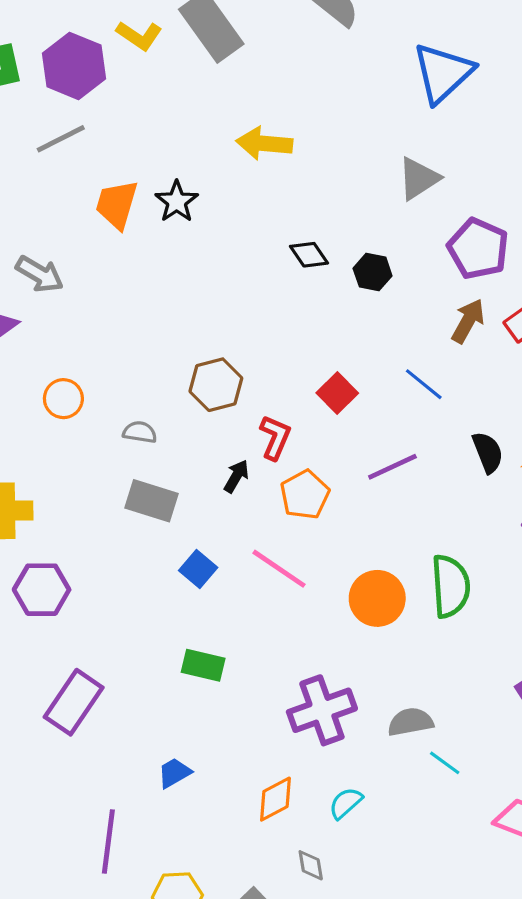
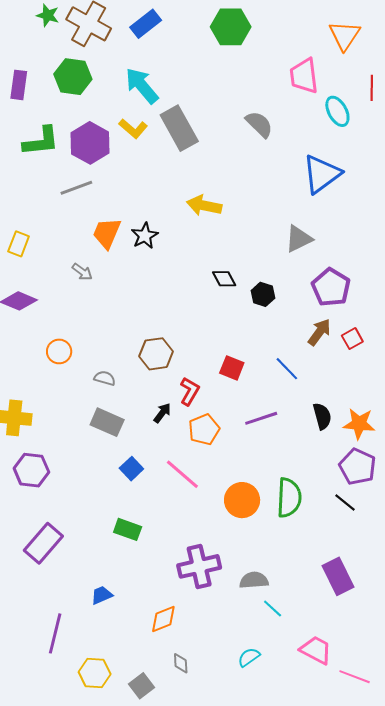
gray arrow: (40, 274) -> (82, 272), moved, size x0.7
red square: (337, 393) -> (232, 368), turned -30
cyan semicircle: (346, 803) -> (249, 657), moved

